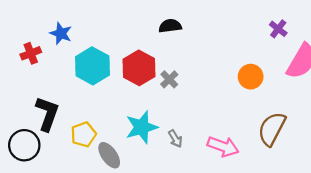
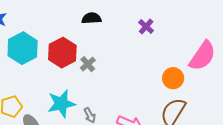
purple cross: (278, 29) -> (146, 26), moved
orange circle: (251, 77) -> (173, 78), moved

